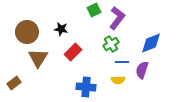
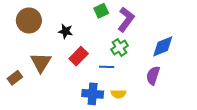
brown circle: (27, 32) -> (29, 20), moved
blue line: (122, 62) -> (107, 67), moved
yellow semicircle: (118, 80) -> (118, 94), moved
brown rectangle: (14, 83) -> (15, 78), moved

